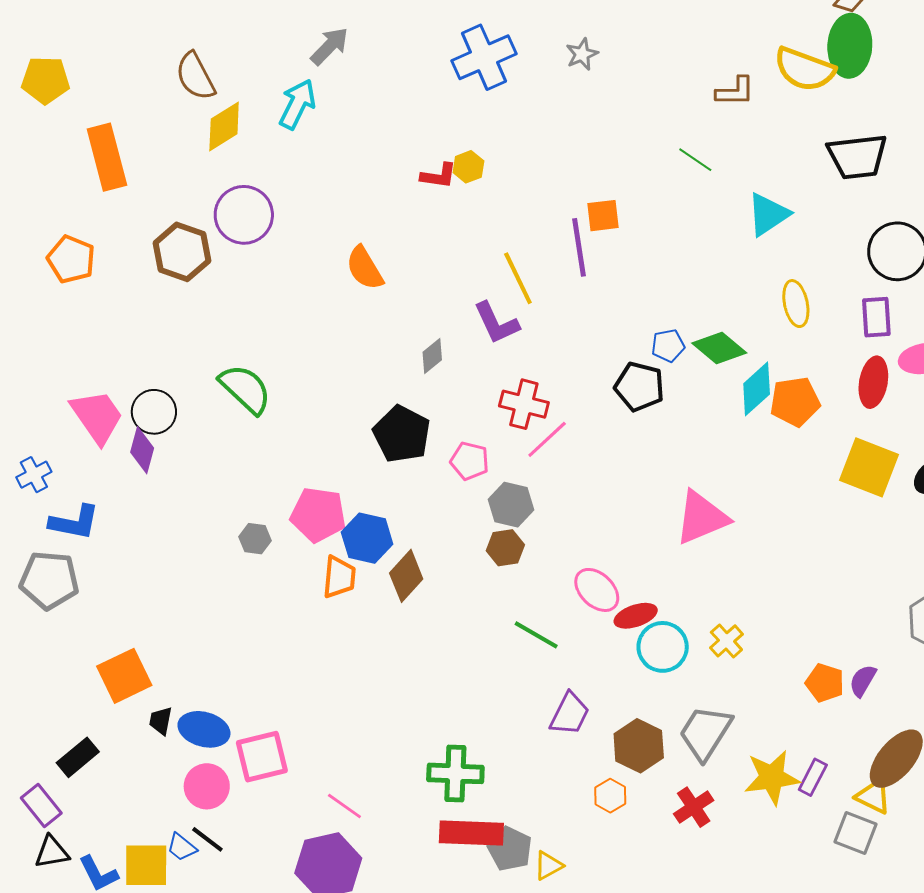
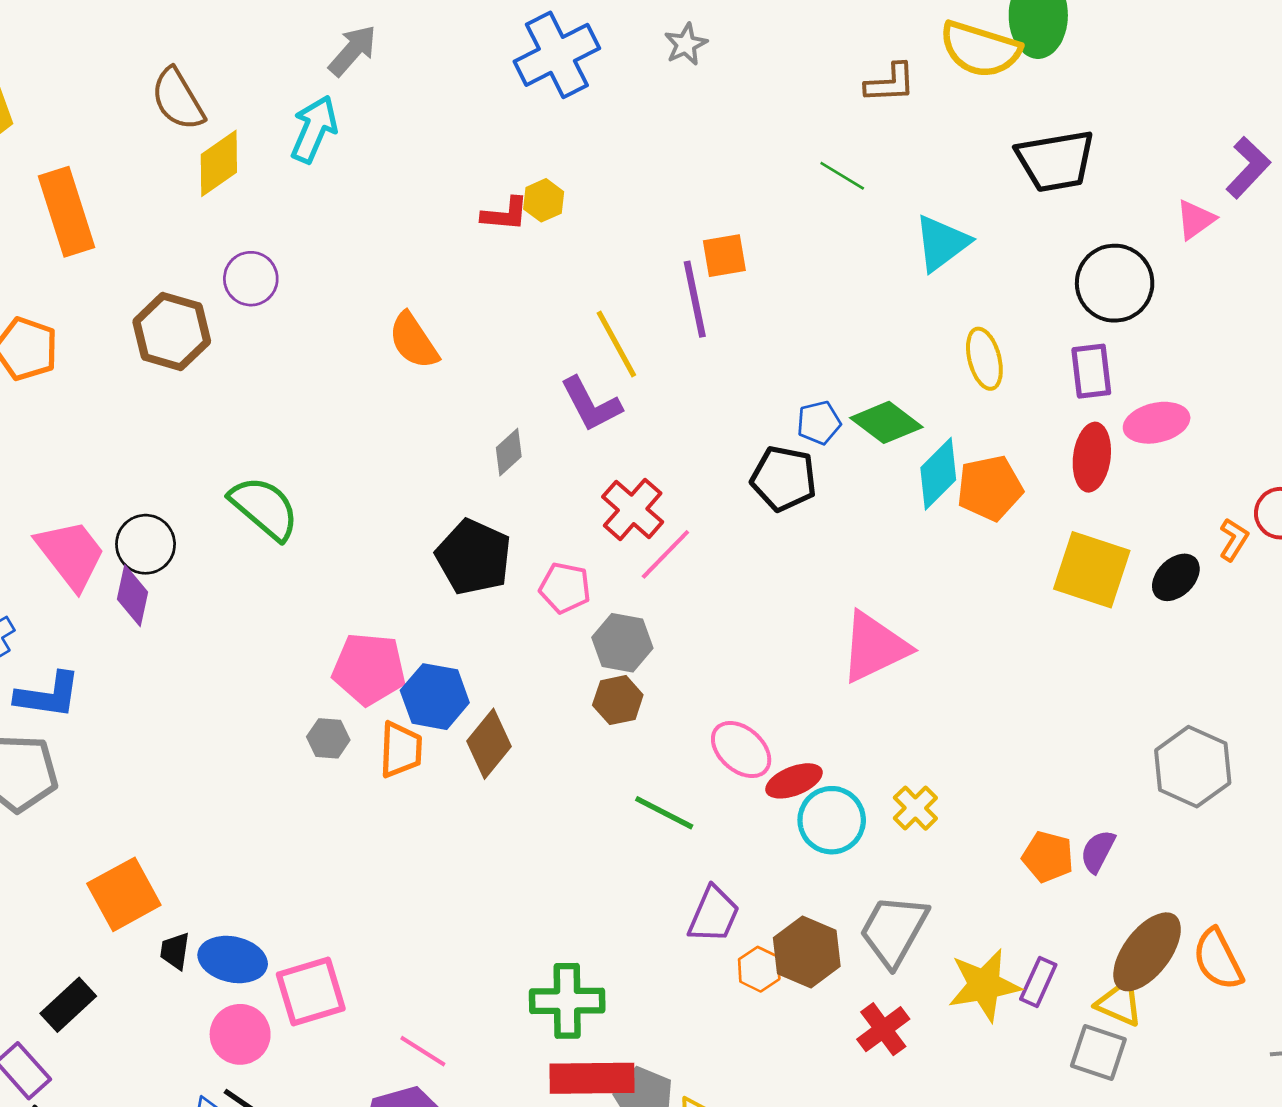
purple circle: (244, 215) -> (251, 279), size x0.7
red cross: (524, 404) -> (633, 509), turned 30
gray hexagon: (255, 539) -> (328, 738), moved
orange hexagon: (610, 796) -> (759, 969), moved

